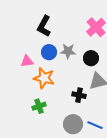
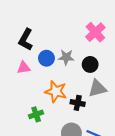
black L-shape: (44, 26) -> (26, 40), moved
orange star: (44, 78) -> (56, 91), moved

